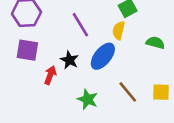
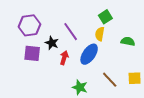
black star: (69, 60) -> (52, 43), moved
red arrow: (50, 75) -> (64, 58), moved

